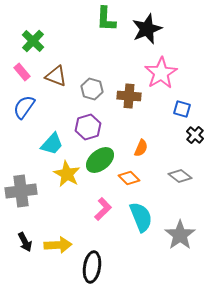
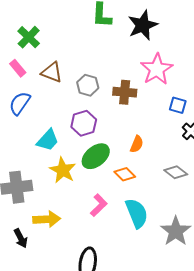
yellow arrow: (58, 245) -> (47, 219), moved

